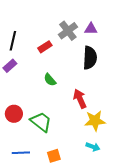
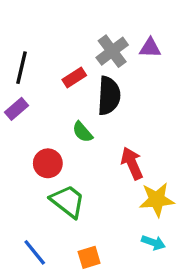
black semicircle: (90, 58) -> (109, 96), moved
red circle: (14, 114) -> (48, 163), moved
blue line: (21, 153) -> (35, 252), turned 54

